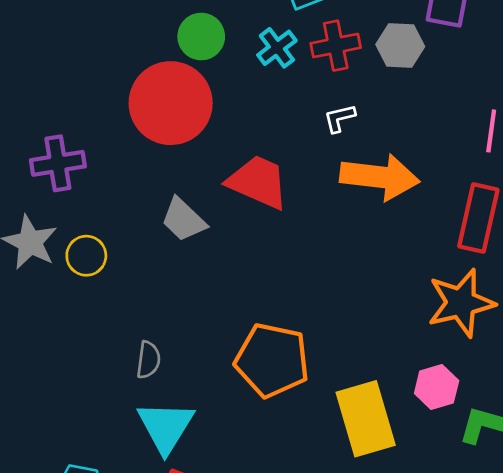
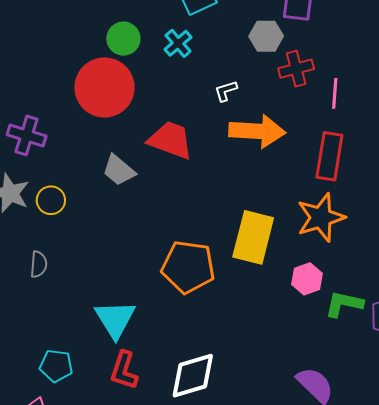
red cross: (336, 46) -> (296, 69), moved
purple cross: (58, 163) -> (27, 135), turned 30
gray semicircle: (148, 360) -> (39, 264), moved
yellow rectangle: (366, 419) -> (253, 237), moved, turned 34

